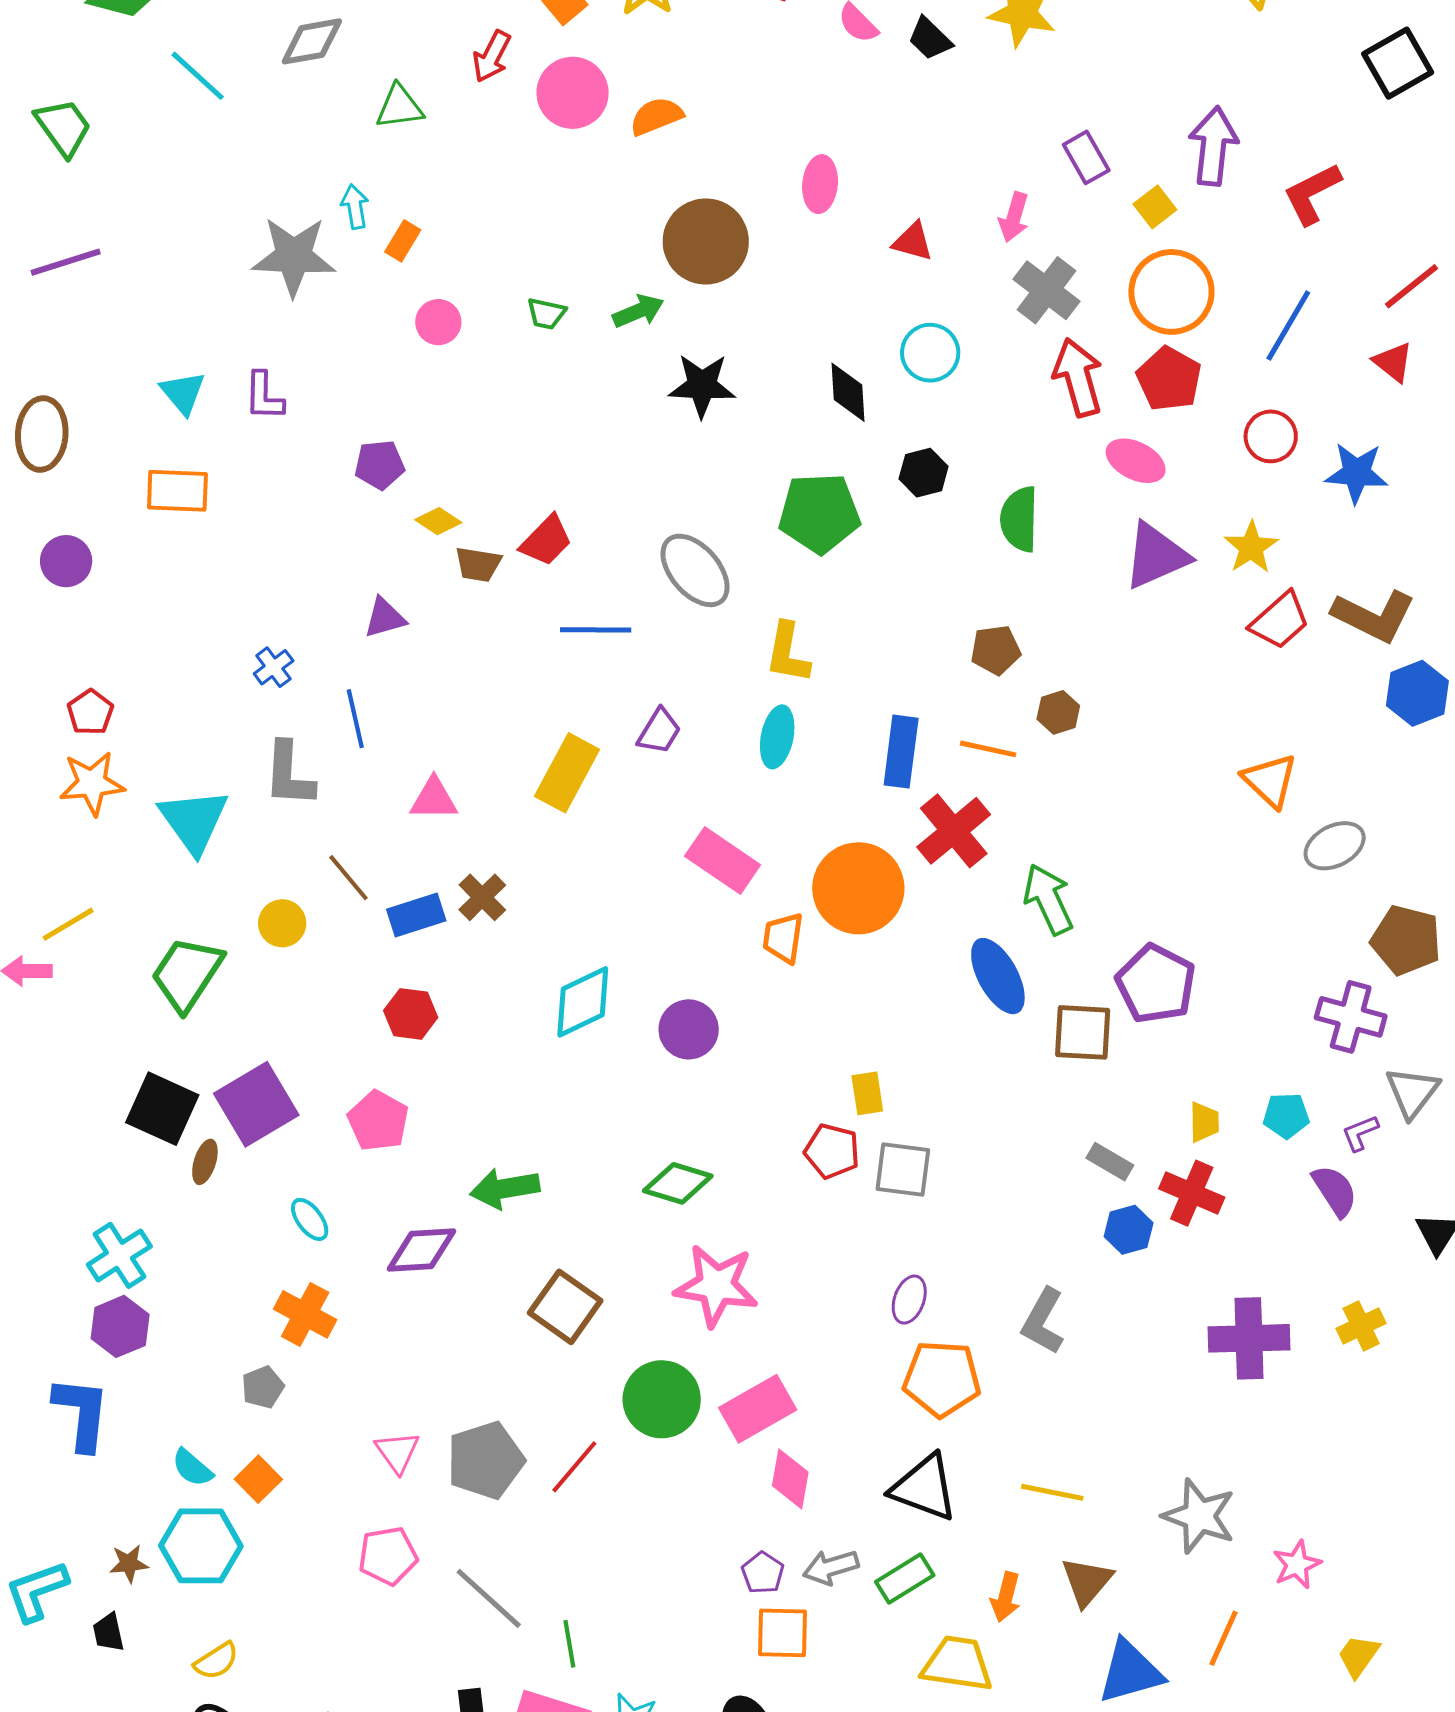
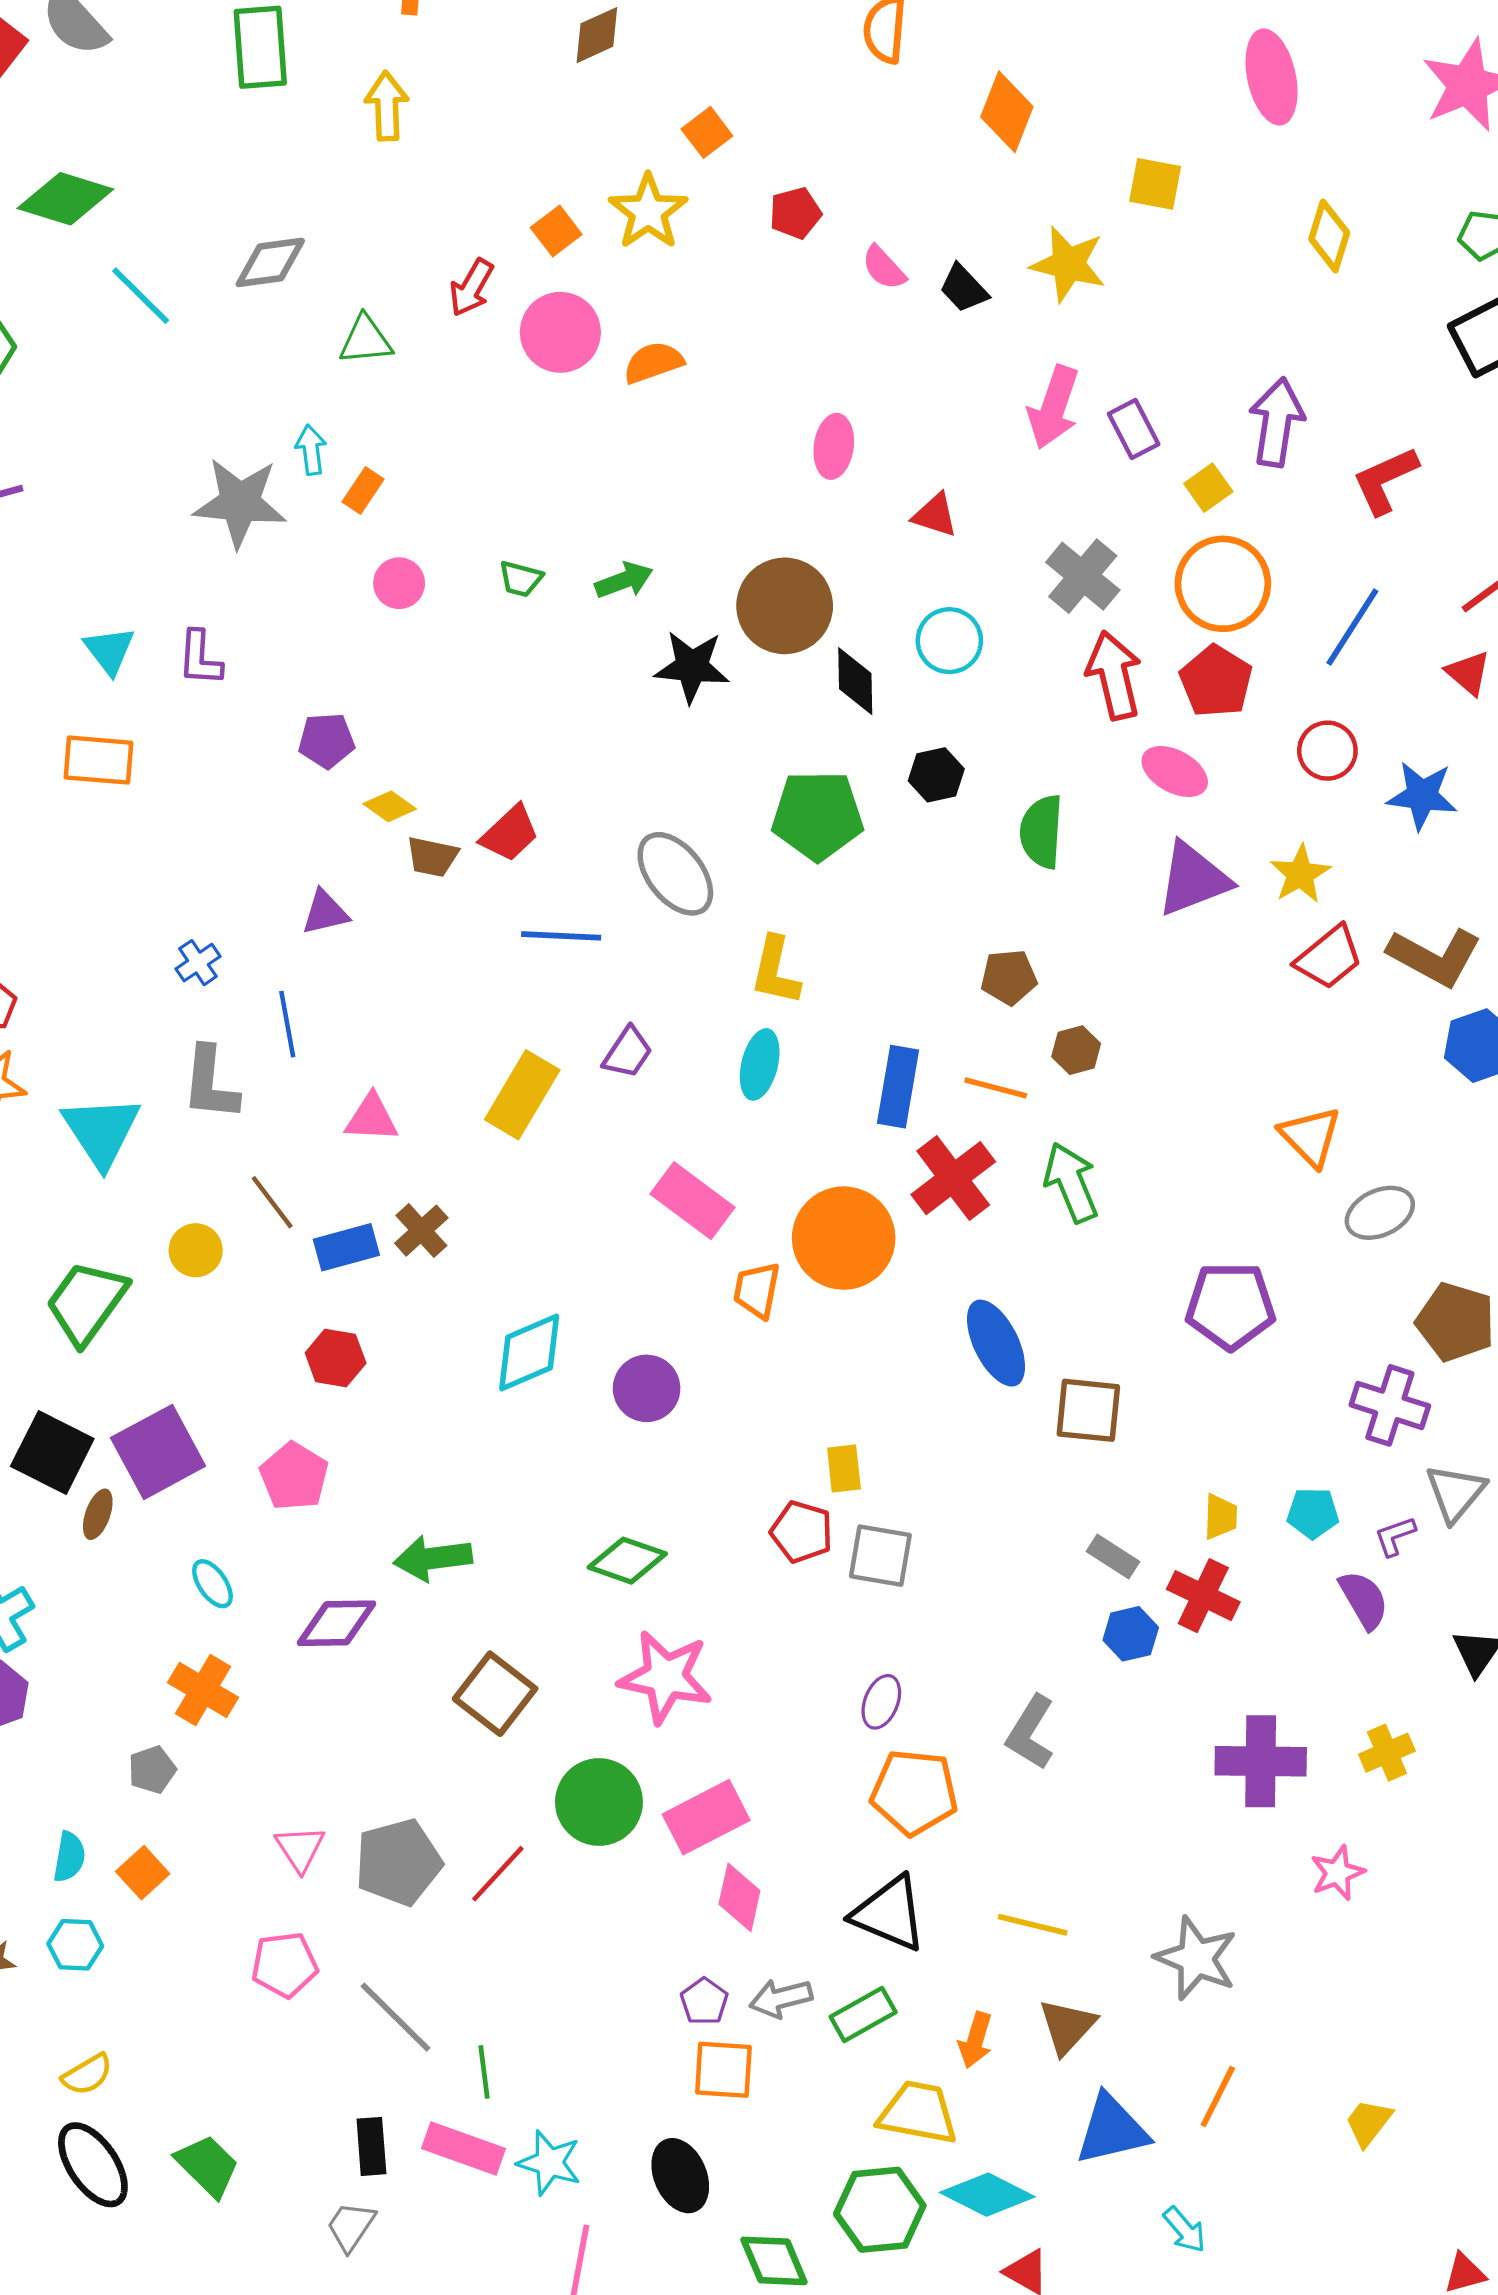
pink arrow: (1014, 217) -> (1054, 407), moved, size x1.5
brown circle: (706, 241) -> (785, 606), moved
green arrow: (1048, 899) -> (1071, 1182), moved
purple pentagon: (1156, 984) -> (1230, 1306), moved, turned -30
cyan semicircle: (192, 1468) -> (69, 1857), turned -123
cyan hexagon: (201, 1546) -> (75, 1945), size x0.6
pink star: (1297, 1565) -> (1337, 1873), moved

